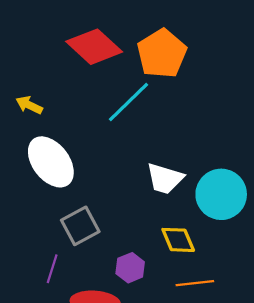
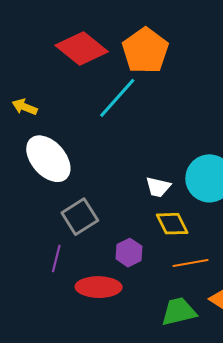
white trapezoid: (165, 179) -> (158, 187), moved, size x0.7

